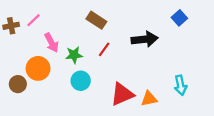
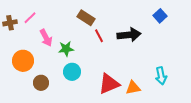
red line: (104, 49) -> (99, 36), moved, turned -64
orange circle: (38, 68) -> (23, 61), moved
brown circle: (18, 84) -> (41, 83), moved

